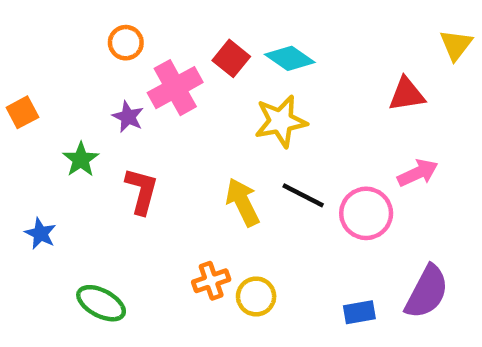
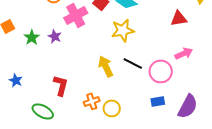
purple star: (128, 117) -> (55, 36), moved
green star: (81, 159) -> (32, 37), moved
red L-shape: (141, 191) -> (61, 85), moved
blue rectangle: (359, 312) -> (158, 101), moved

